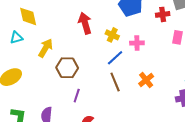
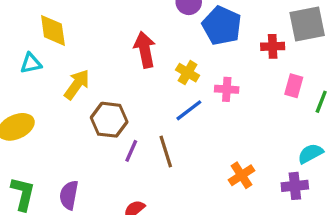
orange cross: (146, 80) -> (241, 175), moved
brown line: (115, 82) -> (166, 151), moved
purple line: (77, 96) -> (131, 151), moved

